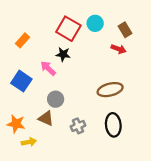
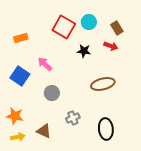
orange rectangle: (22, 40) -> (21, 38), turned 32
black star: (63, 54) -> (84, 51), moved
brown triangle: (46, 118) -> (44, 131), moved
black ellipse: (113, 125) -> (106, 129), moved
yellow arrow: (29, 142) -> (18, 137), moved

